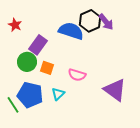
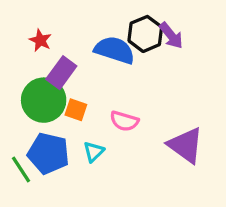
red star: (15, 25) -> (40, 40), moved
green circle: (27, 62) -> (44, 100), size x1.4

